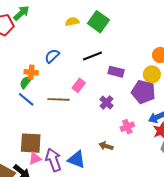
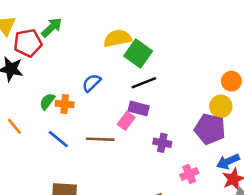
yellow semicircle: (72, 22) -> (117, 38), size x1.5
green square: (98, 22) -> (138, 54), moved
purple rectangle: (116, 72) -> (139, 108), moved
green semicircle: (26, 82) -> (47, 101), moved
purple cross: (106, 102) -> (162, 143), turned -32

